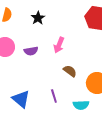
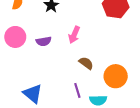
purple line: (54, 96) -> (77, 90), moved

